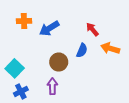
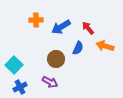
orange cross: (24, 21) -> (36, 20), moved
blue arrow: (49, 28) -> (61, 27), moved
purple arrow: (52, 86) -> (50, 82), turned 119

